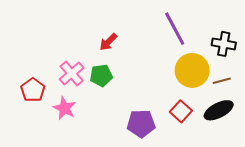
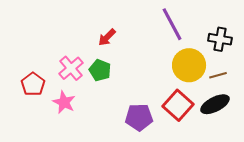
green pentagon: (101, 76) -> (100, 70), turned 30
red square: (181, 111) -> (178, 105), size x1.4

